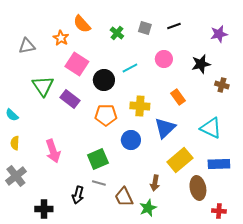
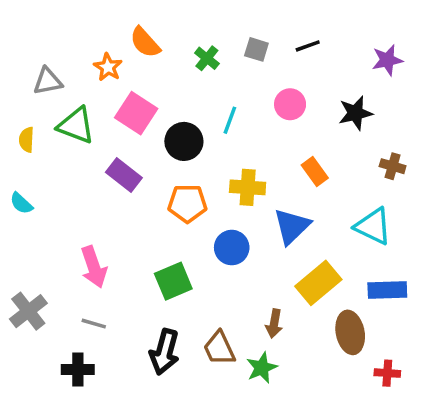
cyan line: (130, 68) -> (230, 120), turned -42
brown cross: (222, 85) -> (393, 166), moved
green triangle: (43, 86) -> (76, 125), moved, turned -35
yellow semicircle: (15, 143) -> (27, 140), moved
gray line: (99, 183) -> (94, 324), moved
black arrow: (78, 195) -> (164, 352), moved, size x1.4

